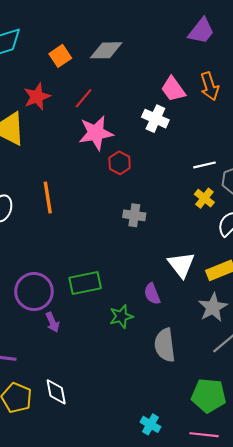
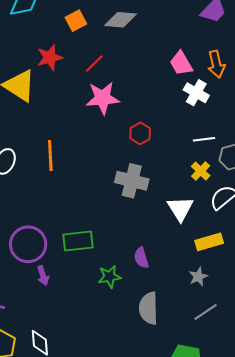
white cross: (155, 119) -> (196, 93), moved
red hexagon: (120, 163) -> (140, 133), moved
gray cross: (134, 215) -> (132, 181), size x1.5
white triangle: (181, 265) -> (180, 209), moved
gray star: (213, 307) -> (198, 277), size x0.7

